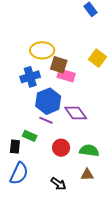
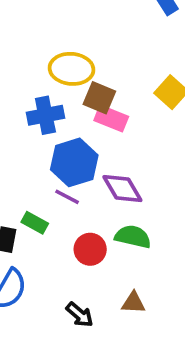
green semicircle: (89, 151) -> (133, 237), moved

